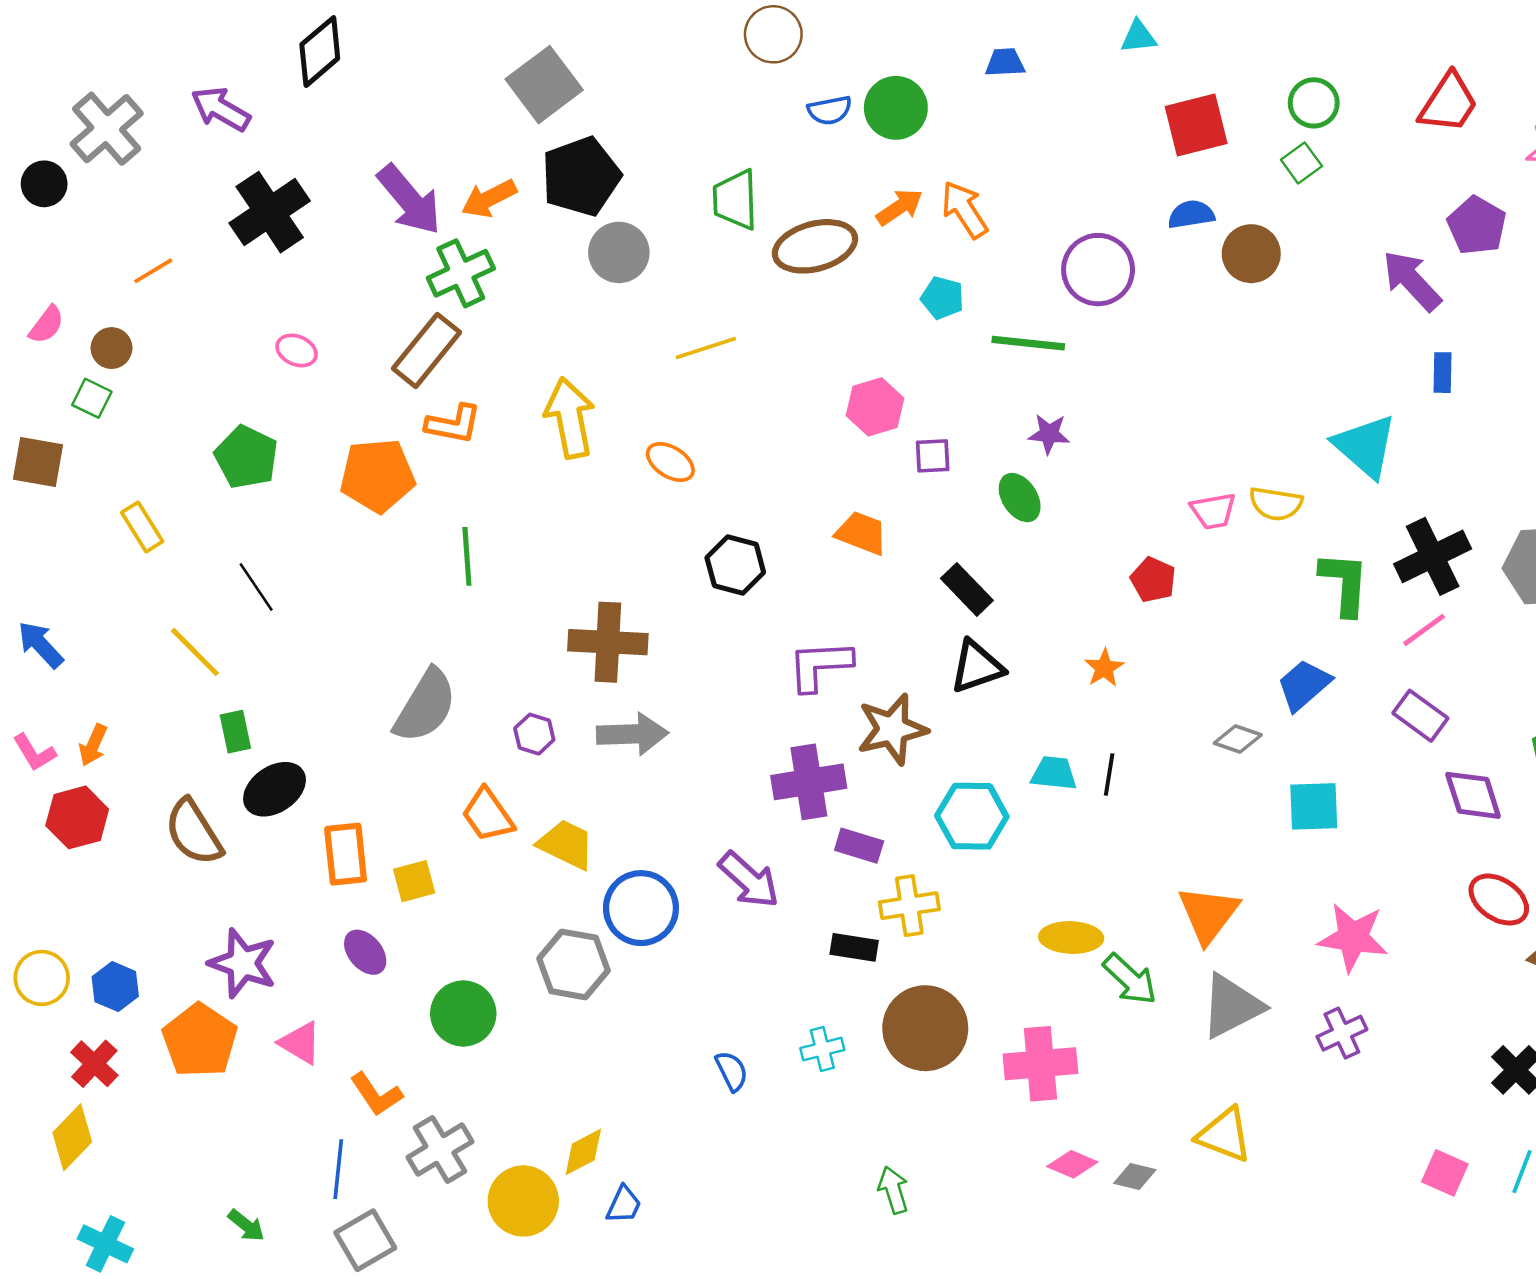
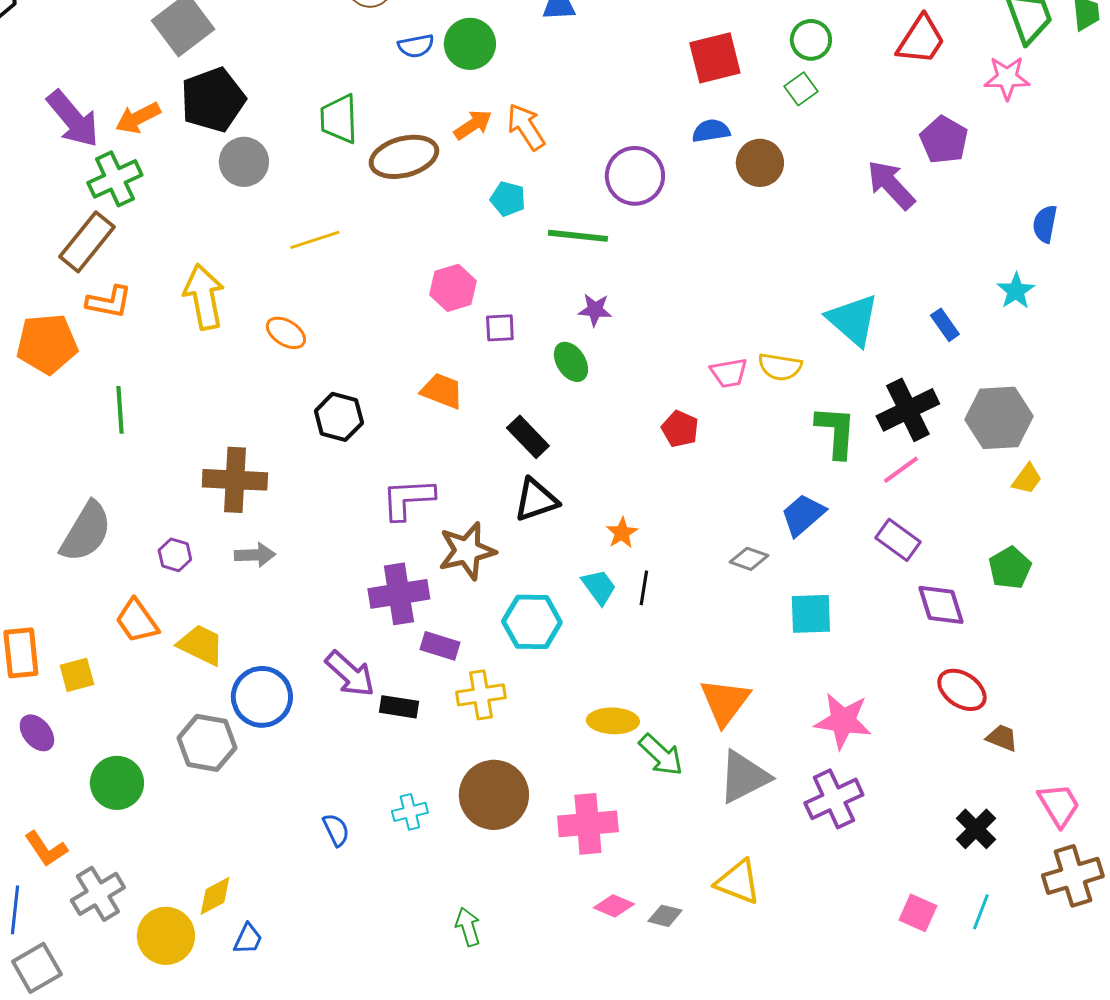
blue rectangle: (1442, 373) -> (945, 325), moved, turned -36
orange star: (1104, 668) -> (622, 533), moved
gray arrow: (632, 734) -> (255, 555), size x0.7
cyan trapezoid: (1054, 773) -> (599, 587), turned 48
black rectangle: (854, 947) -> (399, 707), moved
purple cross: (1342, 1033) -> (834, 799), size x1.4

